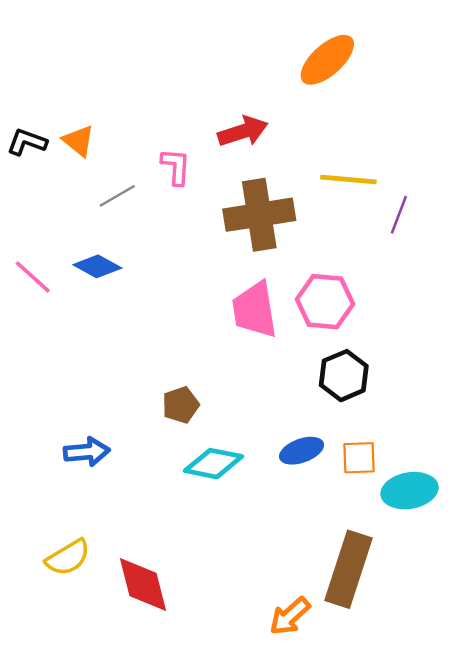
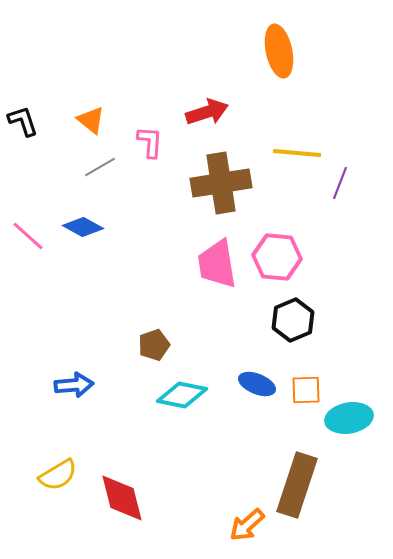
orange ellipse: (327, 60) -> (279, 51), turned -60
orange triangle: (78, 141) -> (91, 120), moved
black L-shape: (27, 142) -> (23, 121), turned 52
blue ellipse: (302, 451) -> (257, 384), turned 42

